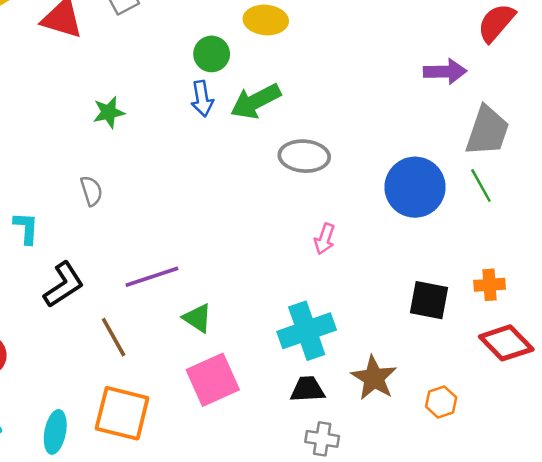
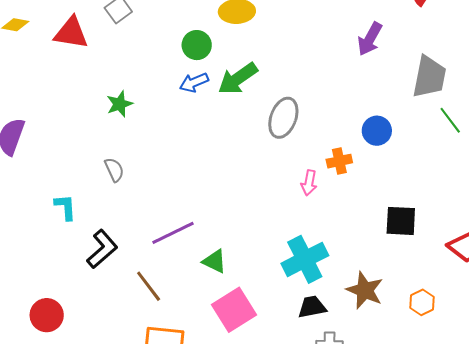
purple arrow: (445, 71) -> (370, 39), moved, turned 128
blue arrow: (202, 99) -> (194, 82), turned 84
gray ellipse: (304, 156) -> (283, 118), turned -66
green line: (481, 185) -> (450, 120), moved
blue circle: (415, 187) -> (377, 131), size x0.6
orange cross: (490, 285) -> (339, 161), moved

